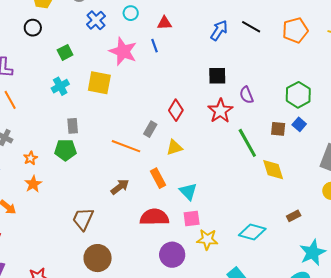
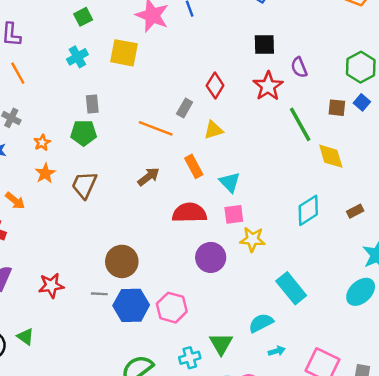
brown trapezoid: (83, 219) -> (84, 185), moved
cyan diamond: (252, 232) -> (308, 210), moved, turned -48

